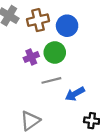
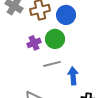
blue arrow: (75, 94) -> (73, 76), turned 114

